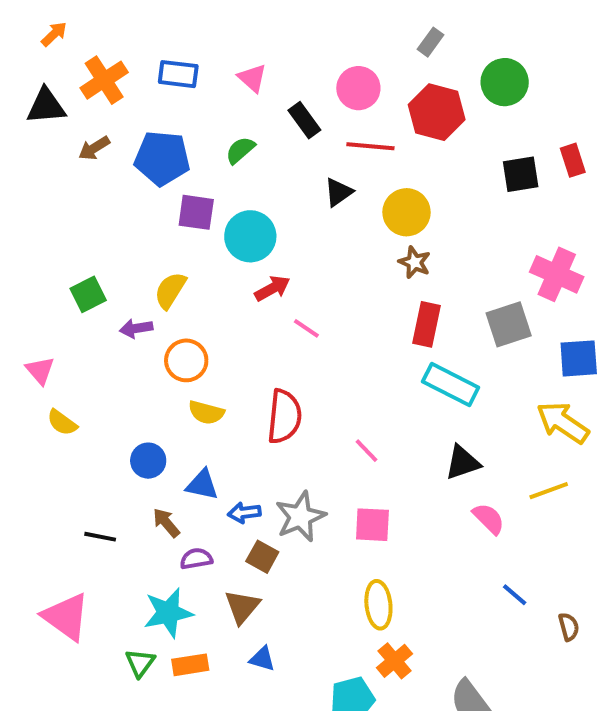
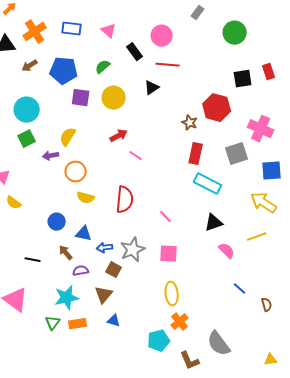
red hexagon: (437, 112) -> (217, 108), moved
yellow circle: (407, 212) -> (114, 98), moved
cyan circle: (250, 236) -> (27, 110), moved

